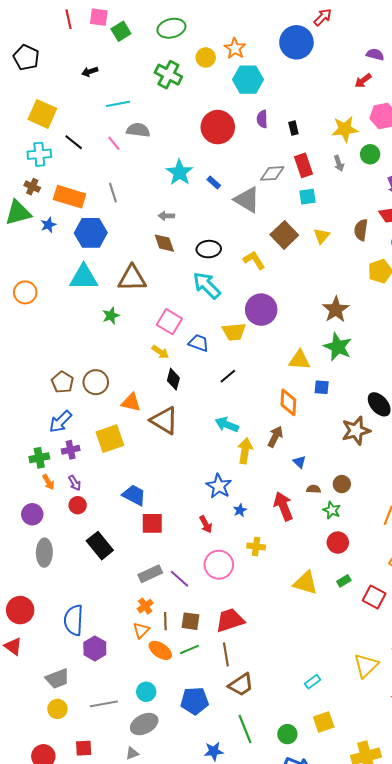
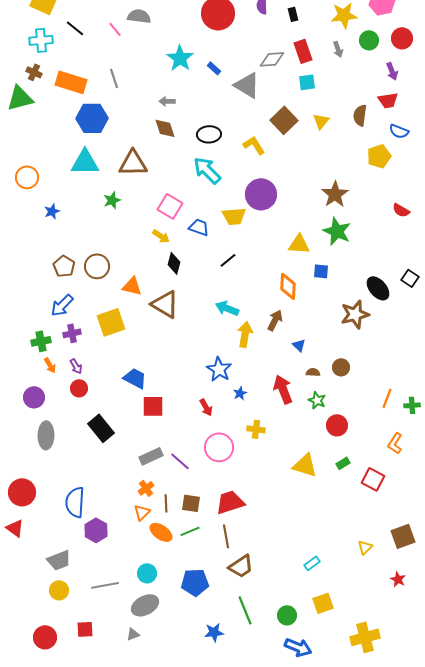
blue star: (48, 225) -> (52, 211), moved
green star: (332, 510) -> (317, 400), moved
yellow triangle: (366, 666) -> (365, 547), size x0.6

